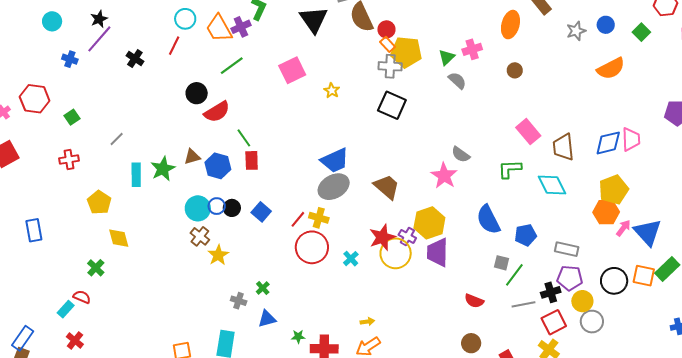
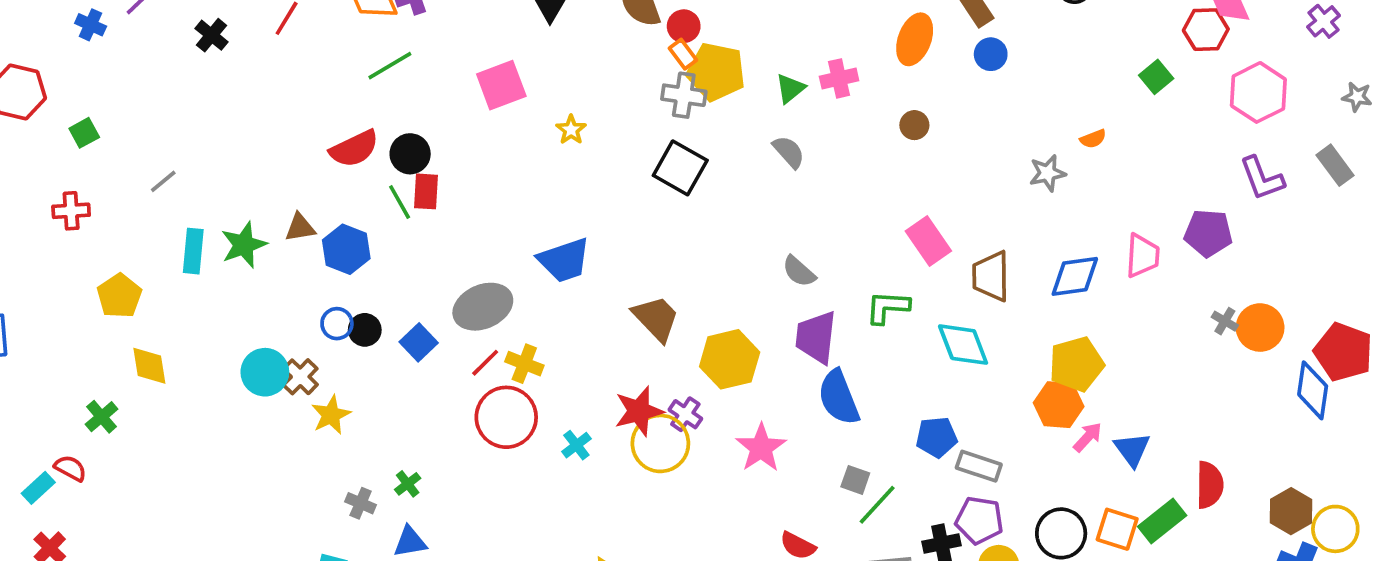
blue circle: (606, 25) -> (991, 54), moved
gray star: (576, 31) -> (1047, 173), moved
orange semicircle: (611, 69) -> (1093, 139), size x0.5
gray semicircle: (457, 81) -> (789, 152), moved
black circle: (197, 93) -> (410, 154), moved
pink trapezoid: (631, 139) -> (1142, 256), moved
red rectangle: (252, 160) -> (426, 191), moved
pink star: (444, 176) -> (761, 448), moved
gray ellipse: (334, 187) -> (483, 307), moved
cyan circle: (198, 208) -> (265, 372), moved
yellow hexagon: (429, 223) -> (730, 359), moved
blue triangle: (648, 232) -> (1132, 449), size x0.7
blue pentagon: (526, 235) -> (937, 437), moved
purple trapezoid: (438, 252) -> (816, 337), moved

